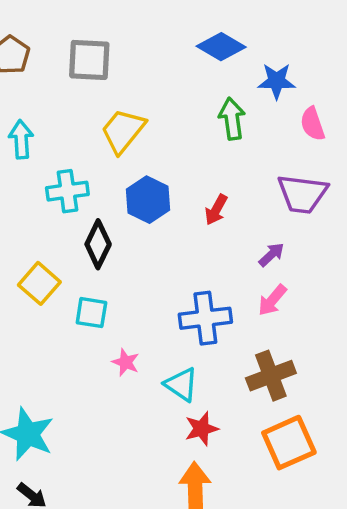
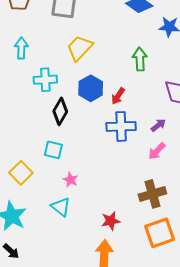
green arrow: (232, 119) -> (140, 59), moved
red arrow: (216, 210) -> (118, 96), moved
yellow square: (39, 283) -> (21, 173), moved
blue cross: (205, 318) -> (121, 126), moved
cyan triangle: (181, 384) -> (61, 207), moved

